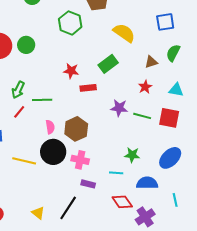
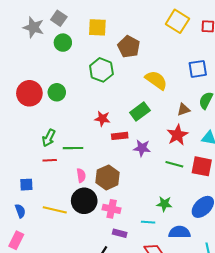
red star: (145, 87) -> (177, 135), size x1.5
purple star: (119, 108) -> (142, 148), moved
red line: (19, 112) -> (50, 160), turned 48

